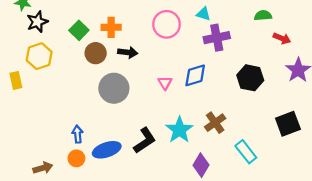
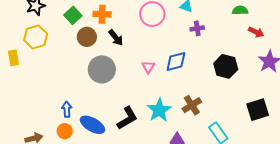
purple cross: (217, 38) -> (197, 28), size x0.6
black arrow: (128, 52) -> (116, 38), turned 42
blue ellipse: (107, 150) -> (92, 125), turned 45

